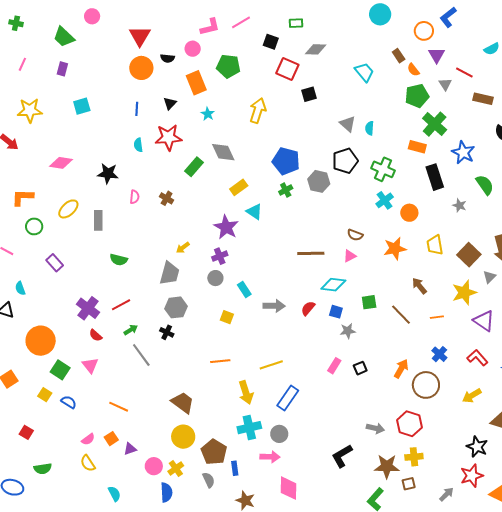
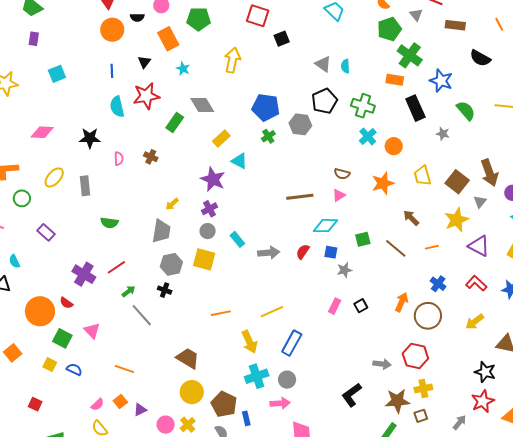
cyan semicircle: (138, 145) -> (117, 107), size x1.5
yellow square: (227, 317) -> (204, 259), moved, size x1.6
red semicircle: (96, 335) -> (66, 303), moved

